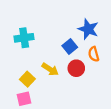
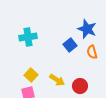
red circle: (76, 68) -> (80, 86), moved
yellow arrow: (50, 69) -> (57, 80), moved

